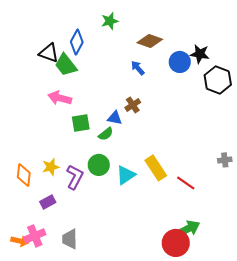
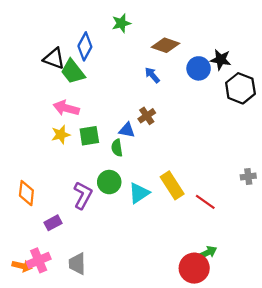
green semicircle: (106, 134) -> (117, 148), turned 119
yellow star: (51, 167) -> (61, 135), moved
green arrow: (188, 229) -> (207, 253), size x0.7

